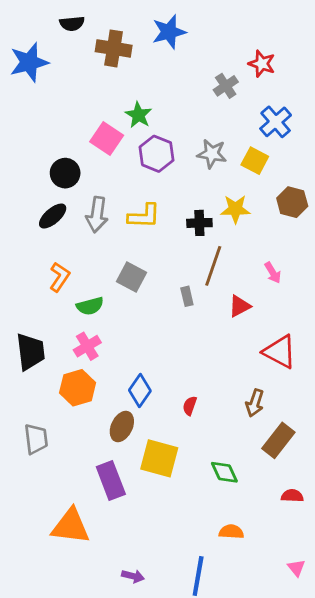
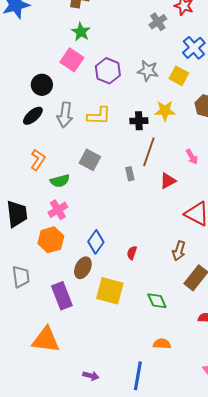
green star: (138, 115) -> (81, 32), moved
purple rectangle: (111, 481) -> (62, 296), moved

